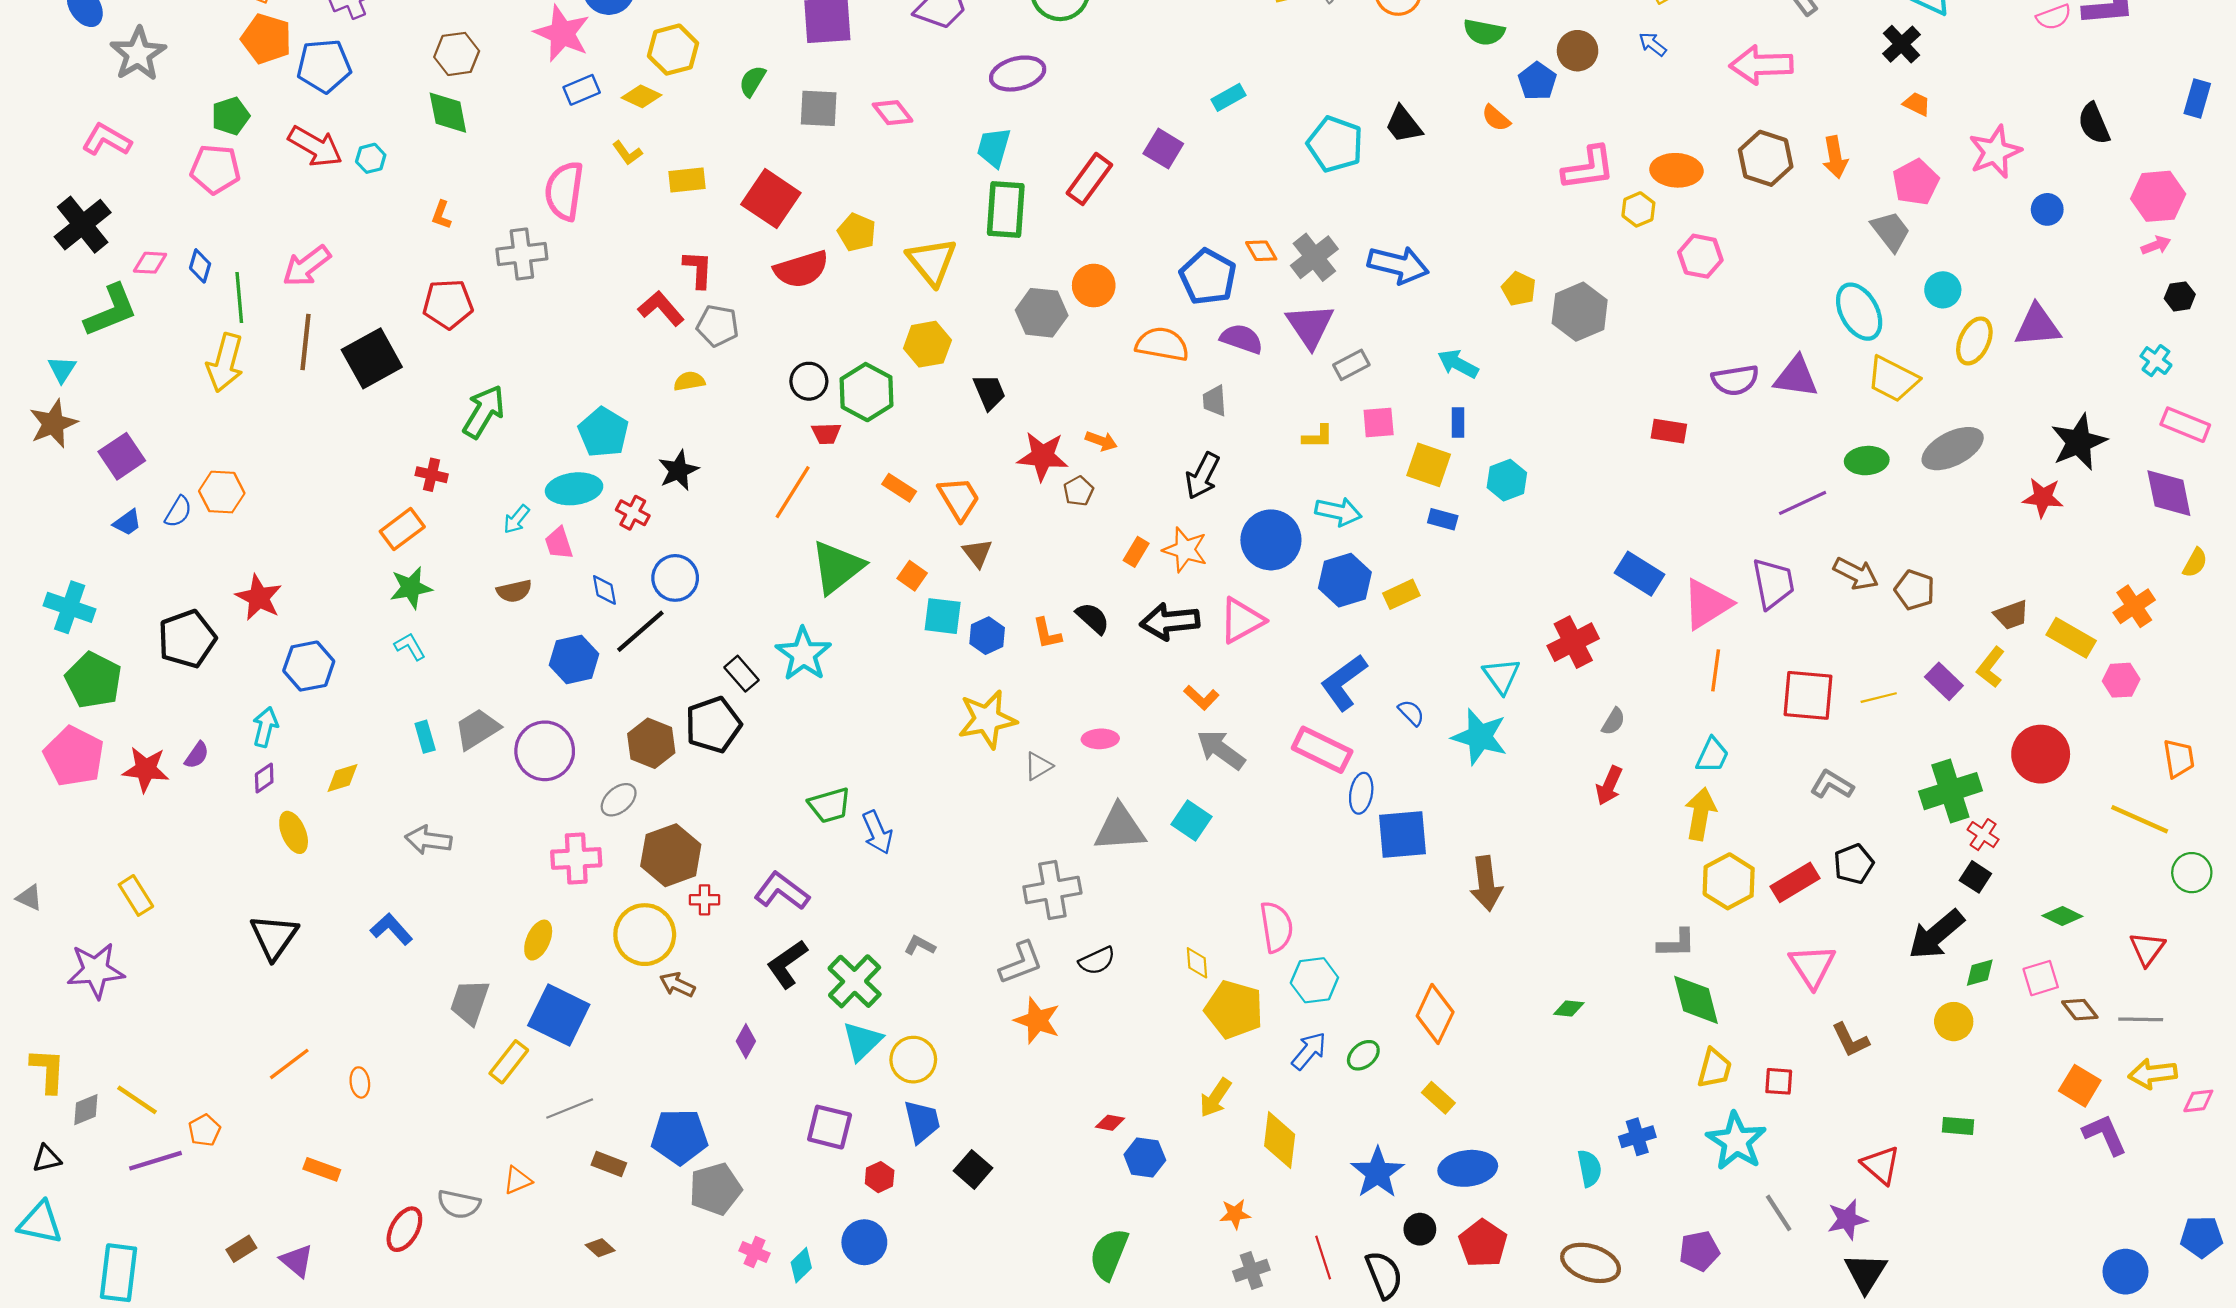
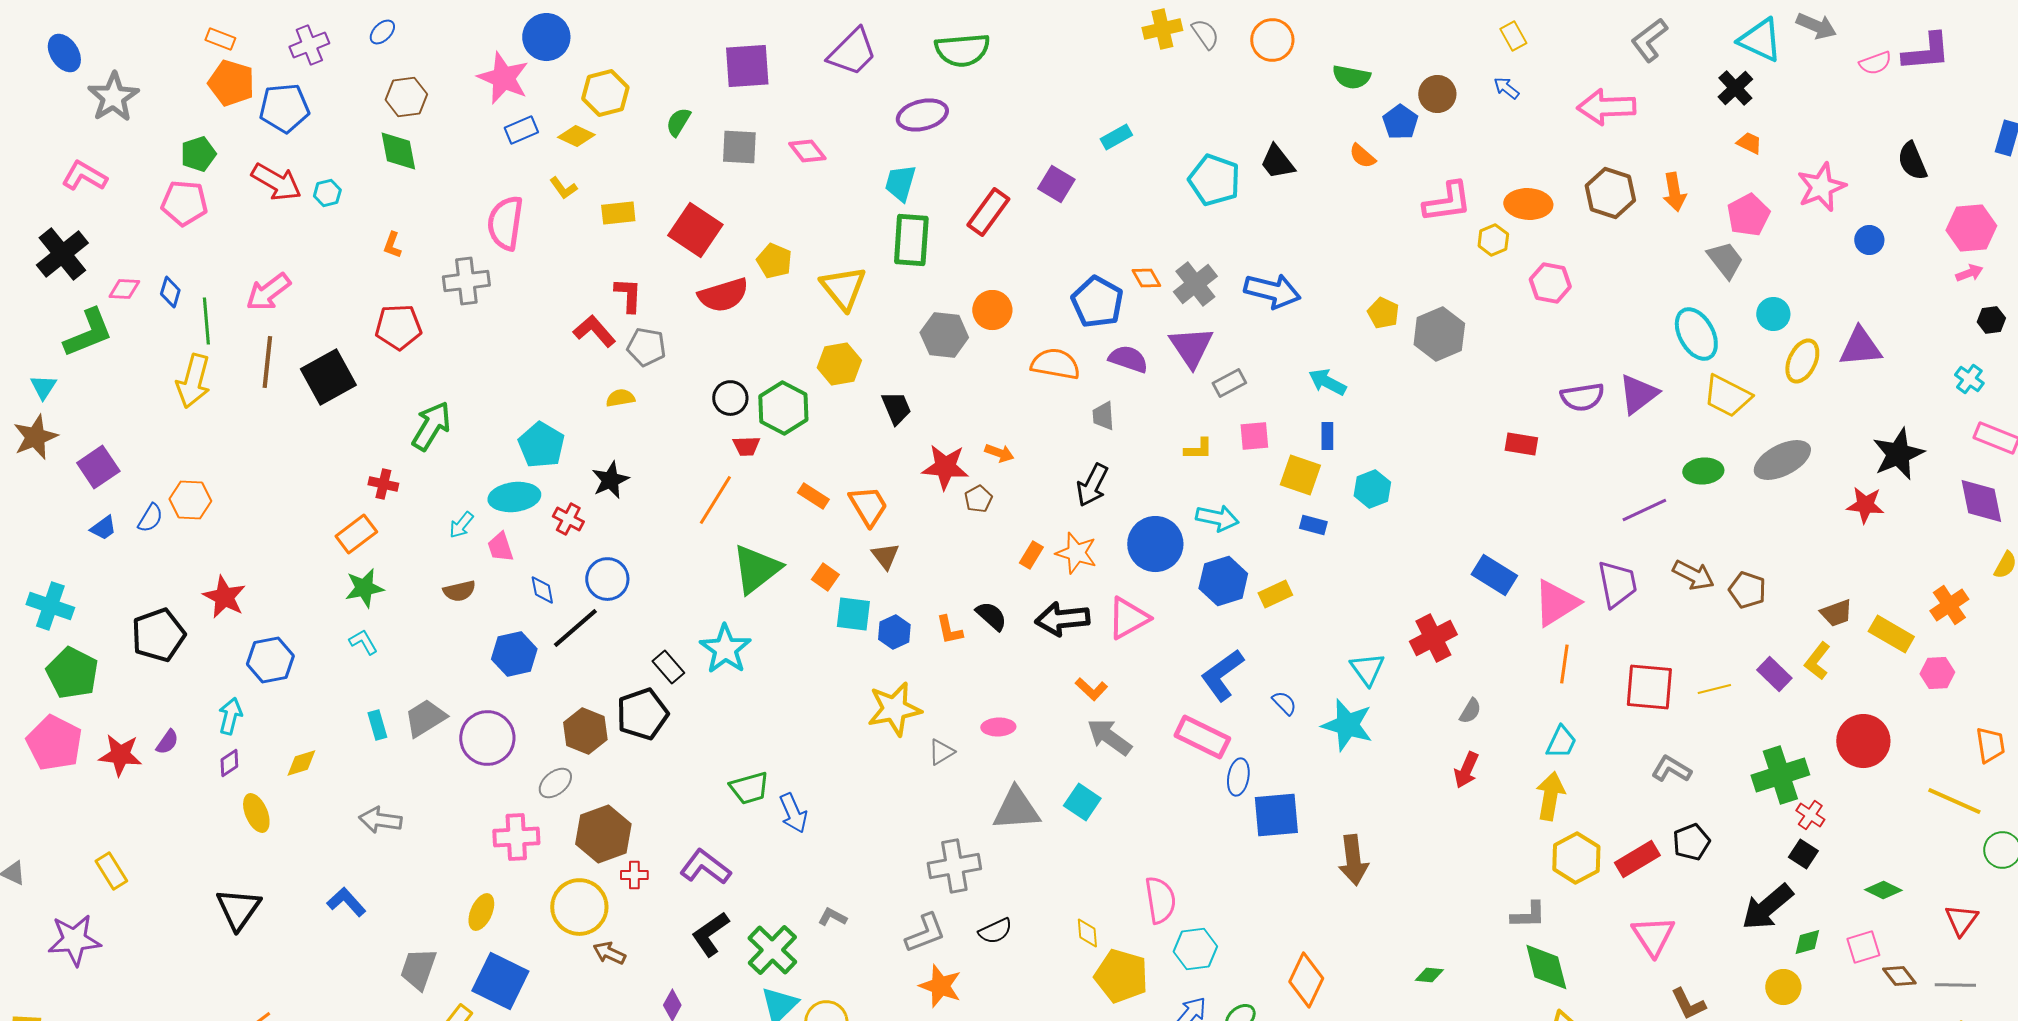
purple triangle: (1796, 377) -> (1638, 394), turned -45

